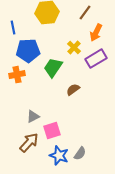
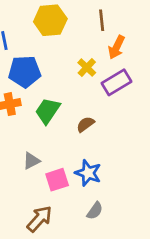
brown line: (85, 13) -> (102, 20), turned -42
green trapezoid: (53, 68) -> (48, 111), moved
brown arrow: (29, 143) -> (39, 219), moved
blue star: (59, 156) -> (88, 173), moved

